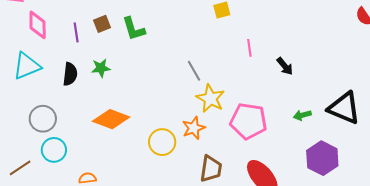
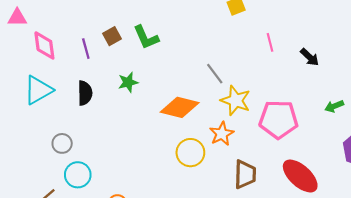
green star: (101, 68) -> (128, 82), moved
gray circle: (43, 119) -> (62, 143), size x0.7
orange diamond: (111, 119) -> (180, 107), moved

